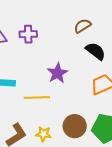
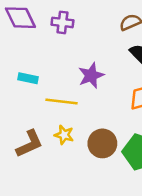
yellow star: (43, 134) -> (64, 135), moved

